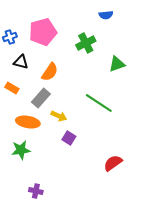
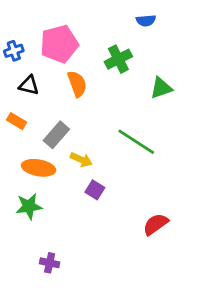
orange semicircle: (50, 72) -> (77, 84), moved, turned -54

